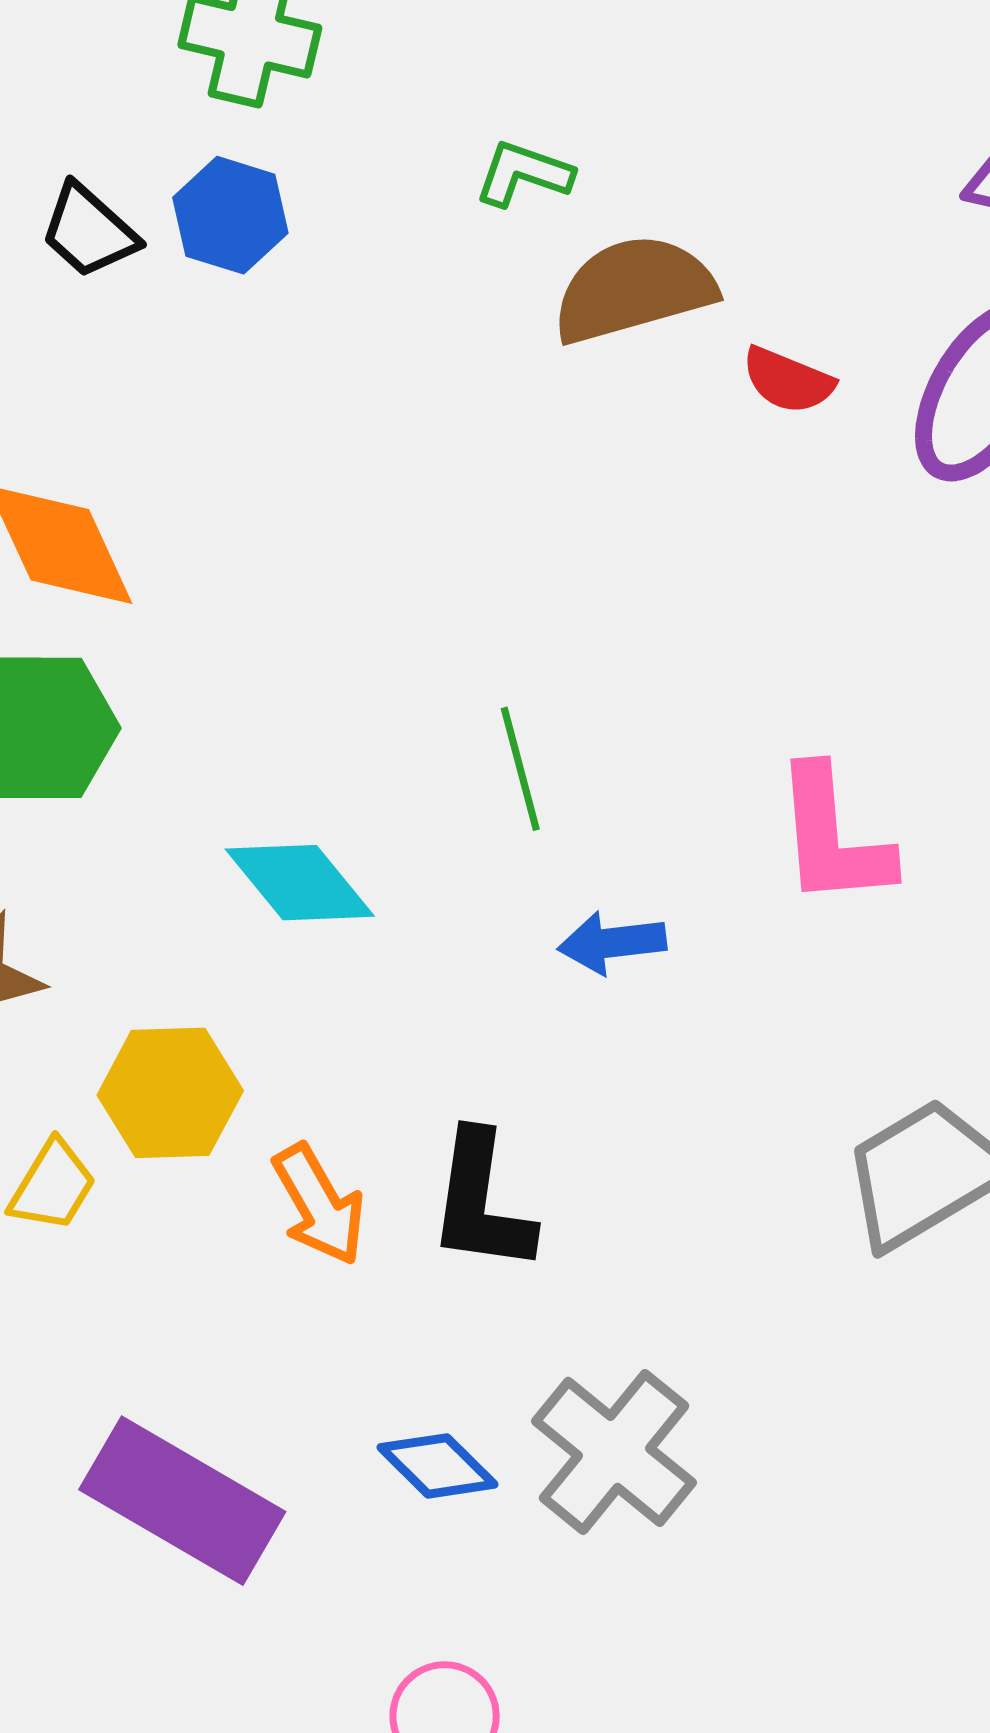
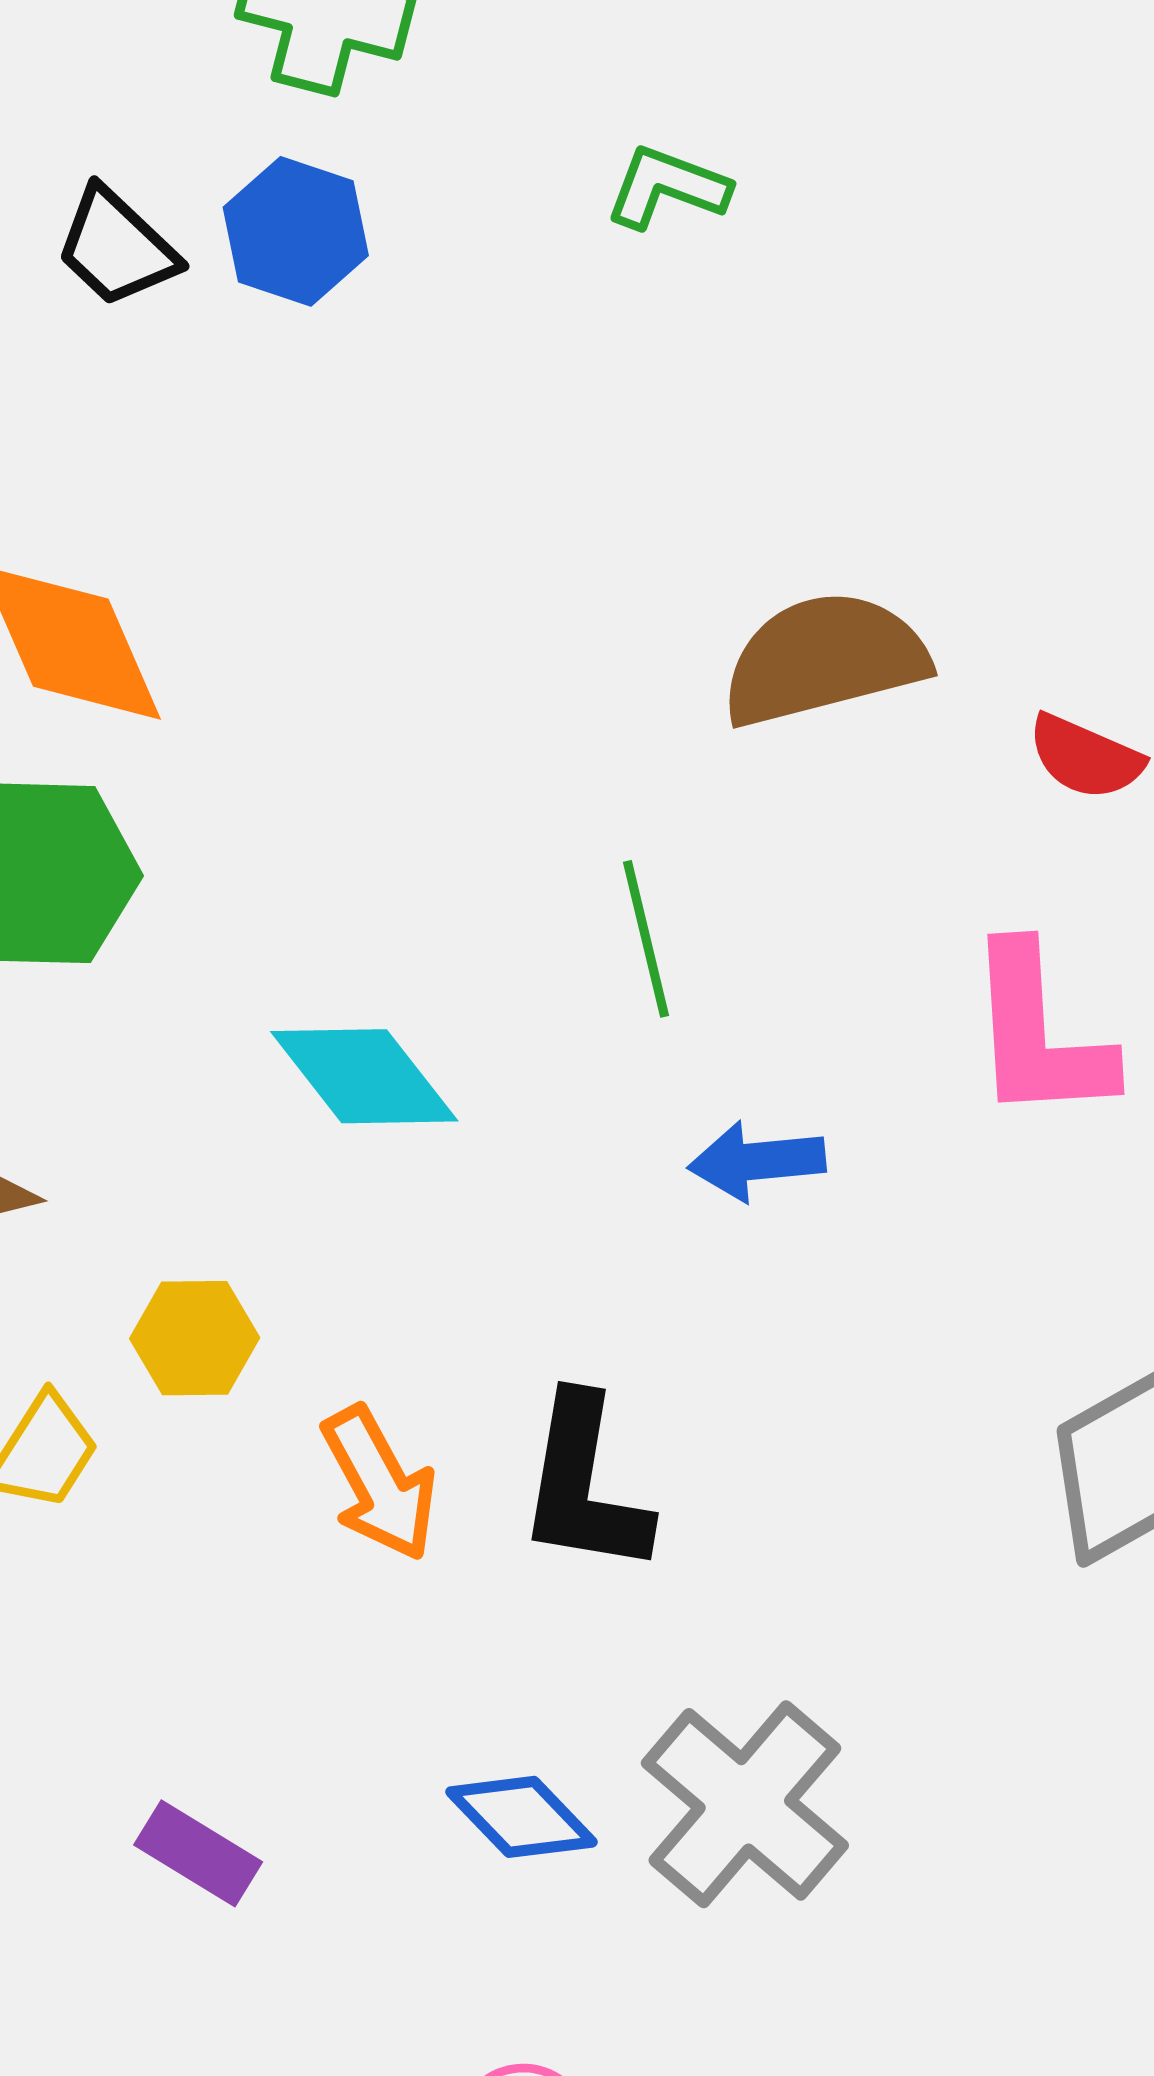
brown semicircle: (634, 289) -> (824, 659), moved
red semicircle: (788, 380) -> (1085, 757), moved
yellow hexagon: (170, 1093) -> (195, 1338), size x0.7
purple rectangle: (182, 1501) -> (198, 1853), size x0.5

